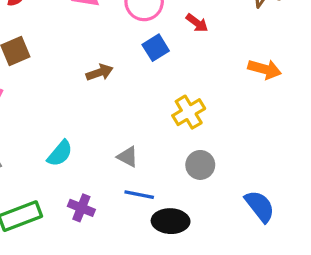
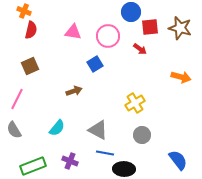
blue square: (156, 48) -> (95, 64), moved
brown arrow: (100, 72) -> (74, 91), moved
gray triangle: (128, 157) -> (98, 130), size x1.5

